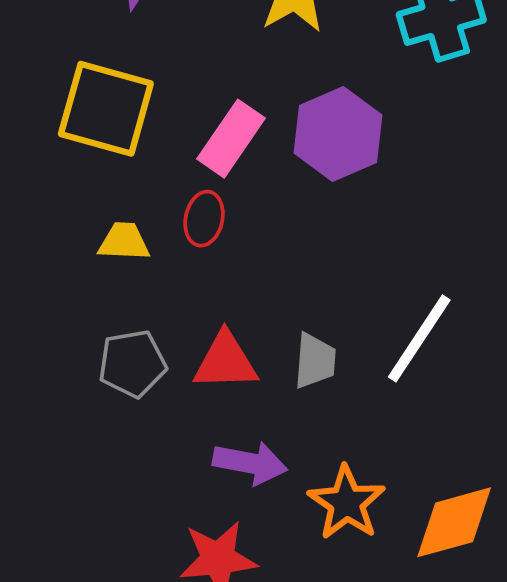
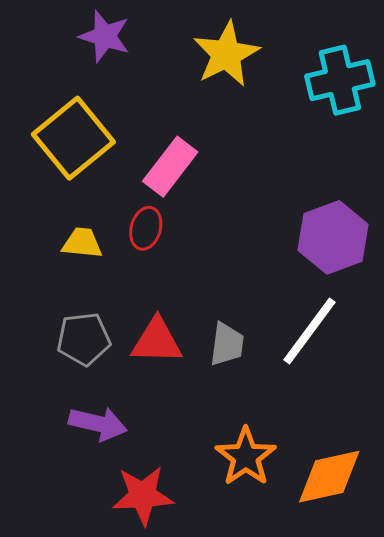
yellow square: (106, 109) -> (73, 138), turned 32
purple hexagon: (338, 134) -> (333, 237), moved
purple arrow: (250, 463) -> (98, 424), moved

